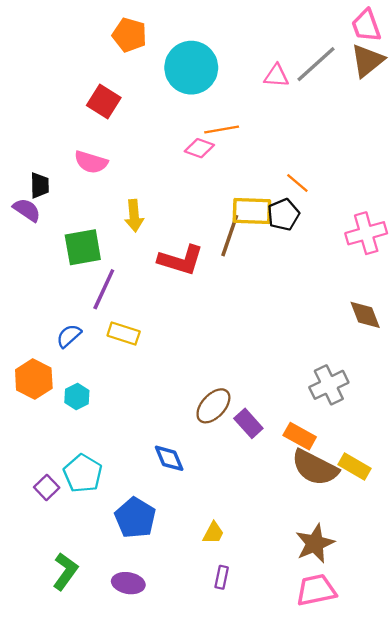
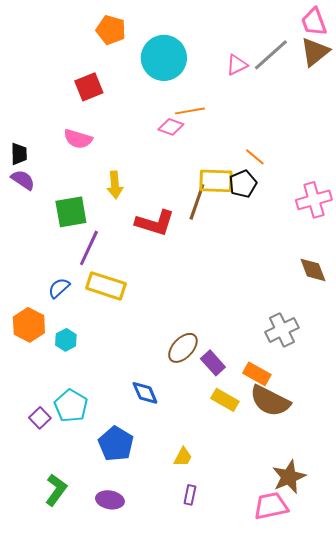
pink triangle: (276, 76) -> (237, 65), turned -30
red square: (104, 101) -> (89, 87), turned 36
black trapezoid: (40, 185) -> (19, 154), moved
yellow rectangle: (124, 334) -> (106, 286), size x1.4
yellow rectangle: (355, 466) -> (225, 400), moved
brown star: (315, 543) -> (289, 477), moved

